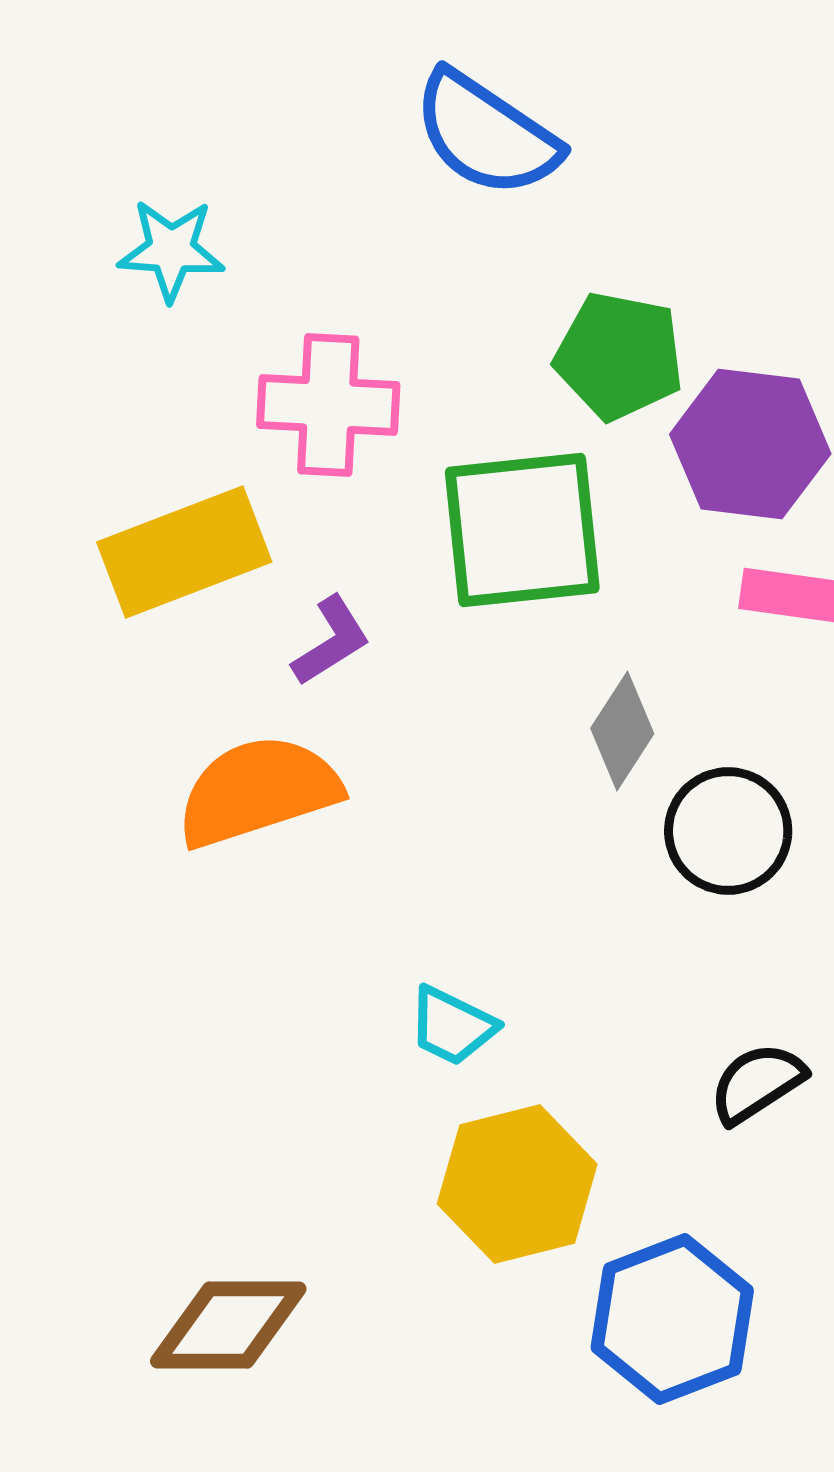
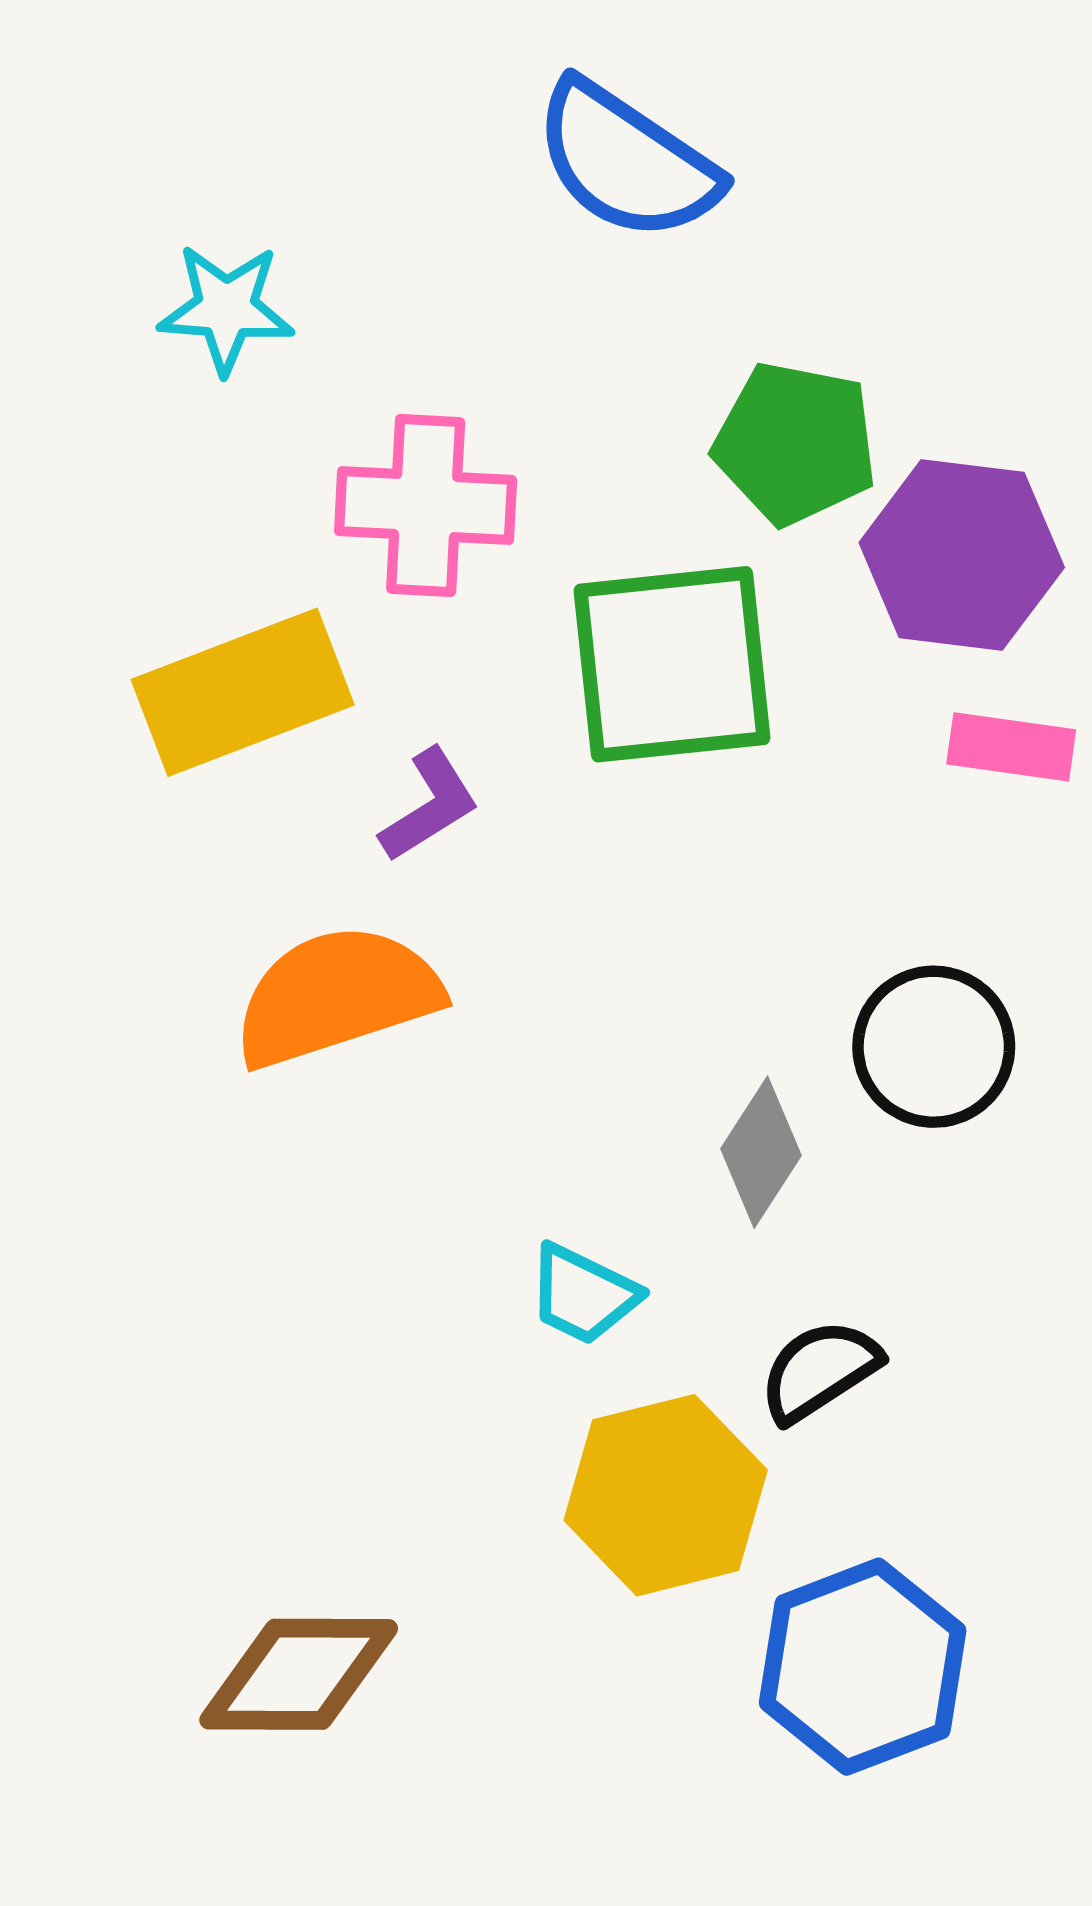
gray diamond: (622, 731) -> (761, 1152), moved
black semicircle: (757, 1083) -> (819, 1371), moved

